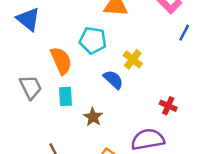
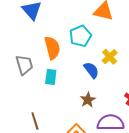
cyan pentagon: (93, 40) -> (80, 36), turned 30
brown star: (93, 117) -> (88, 100), moved

